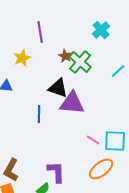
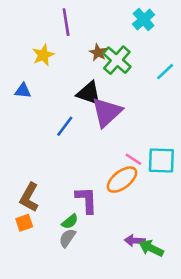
purple triangle: (72, 103) -> (107, 112), turned -48
blue line: (39, 114) -> (65, 126), turned 36
orange ellipse: (101, 169) -> (122, 180), moved

